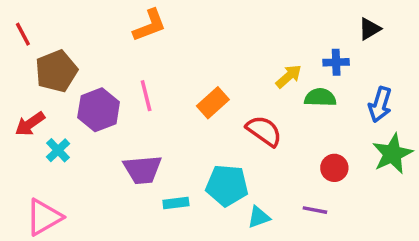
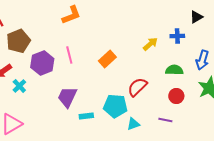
green semicircle: (320, 97) -> (174, 70), moved
red semicircle: (264, 131) -> (137, 87), moved, turned -80
purple trapezoid: (143, 170) -> (67, 97), turned 120

